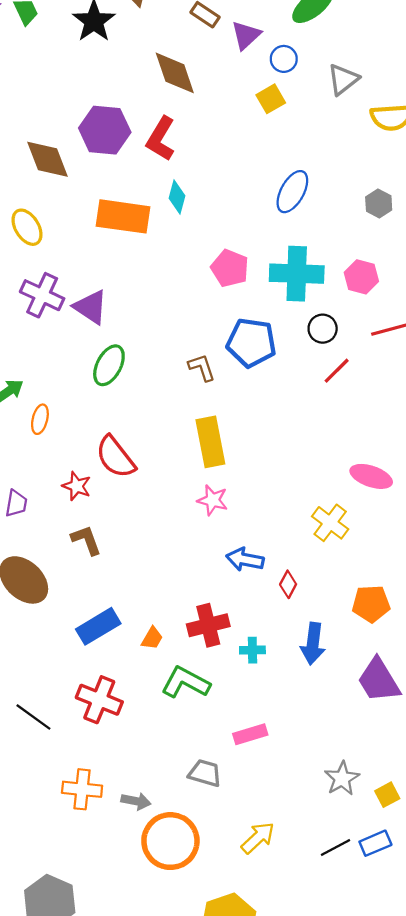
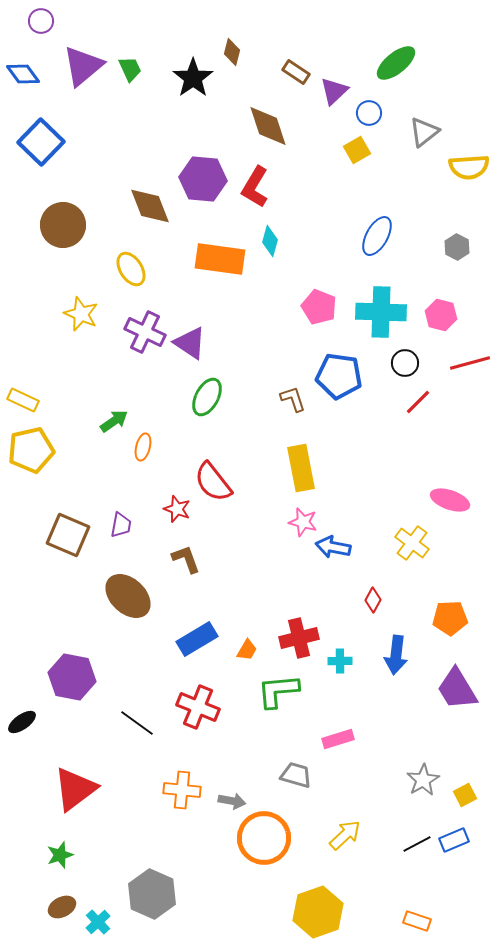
blue arrow: (245, 559) -> (333, 547), moved
green L-shape: (186, 682) -> (278, 691), turned -33

